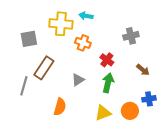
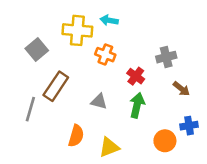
gray cross: (131, 36) -> (166, 57), moved
gray square: (29, 39) -> (37, 49), turned -30
gray triangle: (78, 80) -> (99, 101), turned 48
yellow triangle: (103, 113) -> (109, 147), moved

